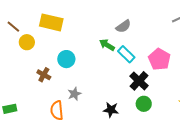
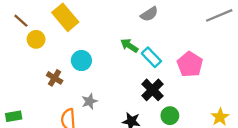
yellow rectangle: (51, 22) -> (65, 17), turned 35
gray semicircle: (123, 26) -> (149, 14), moved
black cross: (139, 81) -> (152, 90), moved

